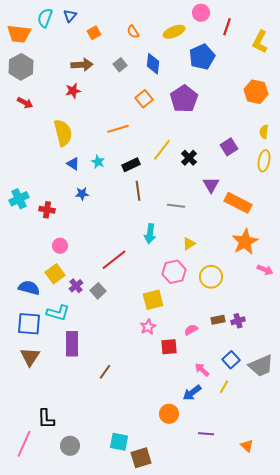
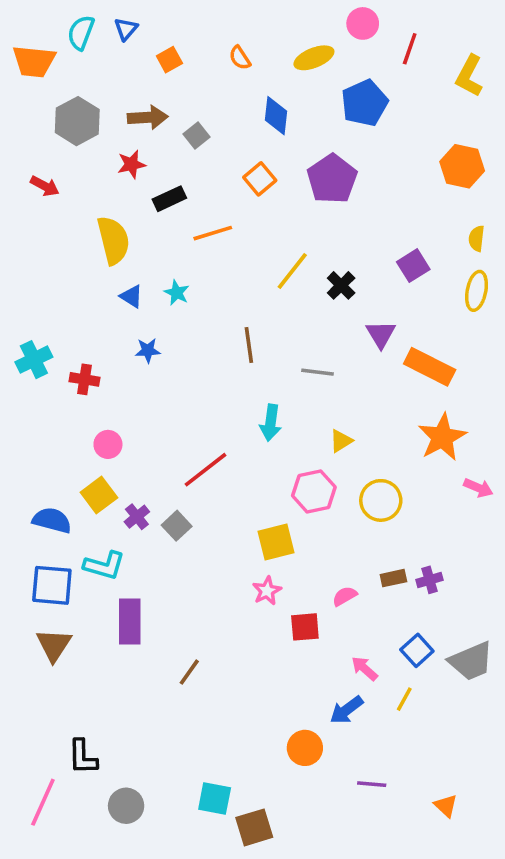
gray square: (120, 65) -> (196, 135), moved
gray hexagon: (21, 67) -> (77, 121), moved
black rectangle: (131, 165) -> (169, 199), moved

